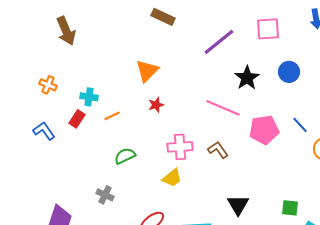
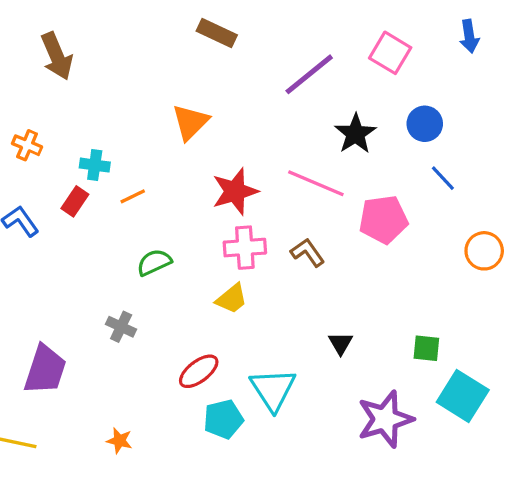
pink square: (268, 29) -> (390, 53), turned 35
red star: (156, 105) -> (235, 191), moved, size x1.8
blue line: (300, 125) -> (443, 178), moved
black triangle: (238, 205) -> (341, 343), size x0.7

